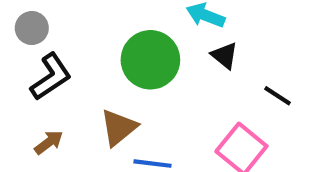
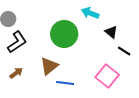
black triangle: (225, 56) -> (111, 32), moved

